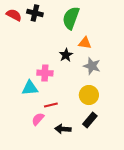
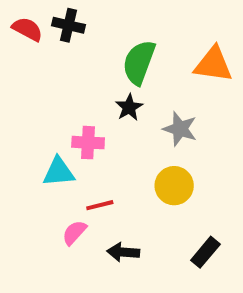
green semicircle: (71, 18) -> (139, 62), moved
orange triangle: (85, 43) -> (213, 64), moved, size x1.5
black rectangle: (90, 120) -> (205, 252), moved

